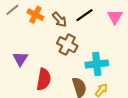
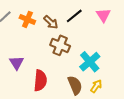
cyan cross: (97, 64) -> (90, 62), turned -30

